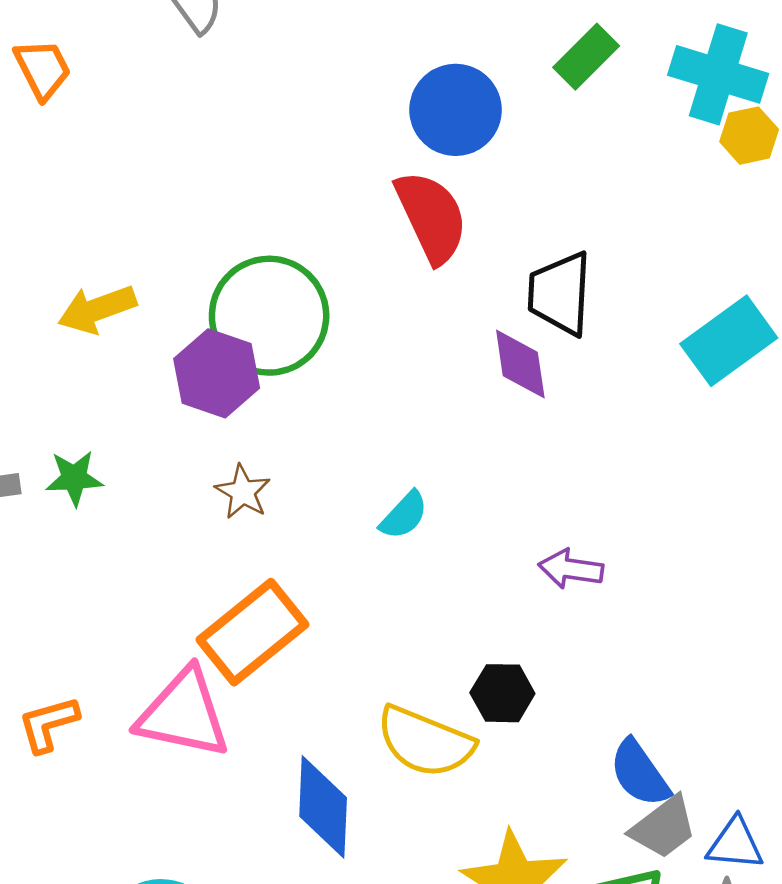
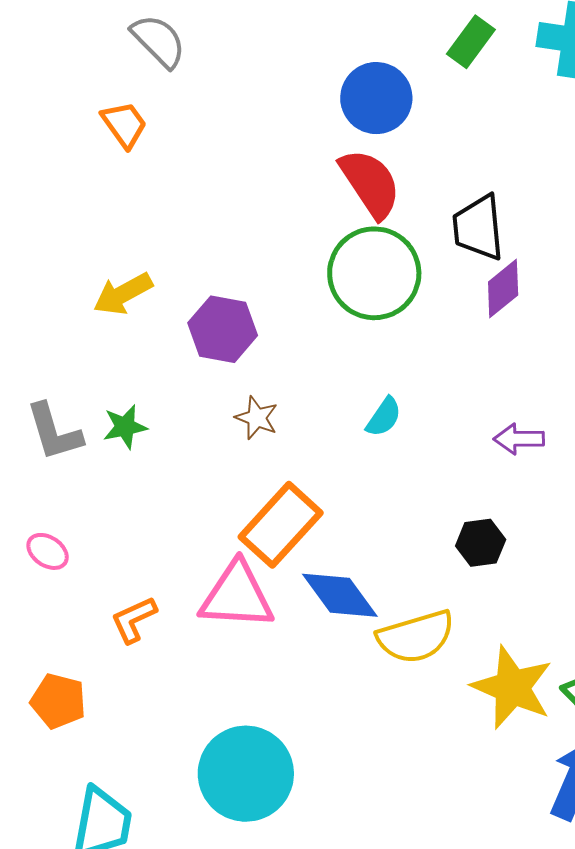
orange trapezoid: (43, 69) -> (124, 124), moved
green circle: (269, 316) -> (374, 273), moved
purple diamond: (520, 364) -> (503, 288), moved, turned 68
yellow semicircle: (425, 742) -> (416, 637), moved, turned -30
blue diamond: (323, 807) -> (340, 595), moved, turned -30

